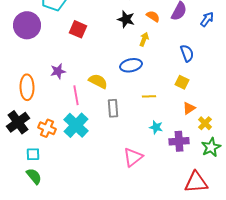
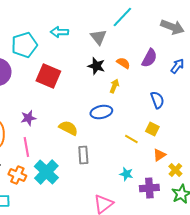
red square: (78, 29) -> (48, 76), size x1.4
pink line: (76, 95) -> (26, 147), moved
yellow line: (149, 96) -> (131, 139), moved, turned 32

